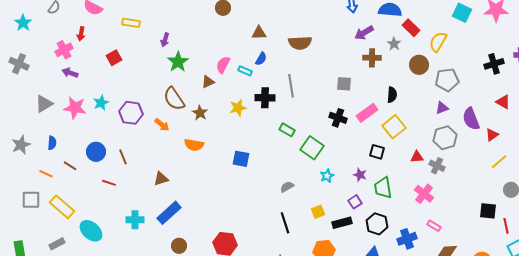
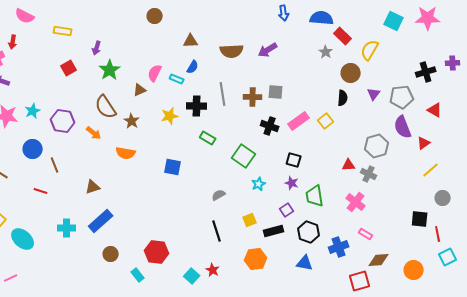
purple arrow: (364, 33) -> (268, 50), moved
red square: (114, 58) -> (69, 68), moved
brown cross: (372, 58) -> (253, 97), moved
gray pentagon: (447, 80) -> (402, 97), moved
black semicircle: (392, 95) -> (343, 98), moved
purple triangle: (442, 108) -> (374, 94), moved, turned -32
yellow square: (394, 127) -> (326, 121), moved, size x0.7
green rectangle: (287, 130) -> (208, 138), moved
blue circle: (96, 152) -> (33, 149), moved
black square: (377, 152) -> (294, 160), moved

